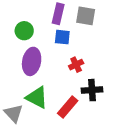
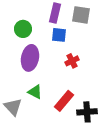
black cross: (92, 90) -> (87, 112), moved
green triangle: (37, 97) -> (35, 92), size x0.7

